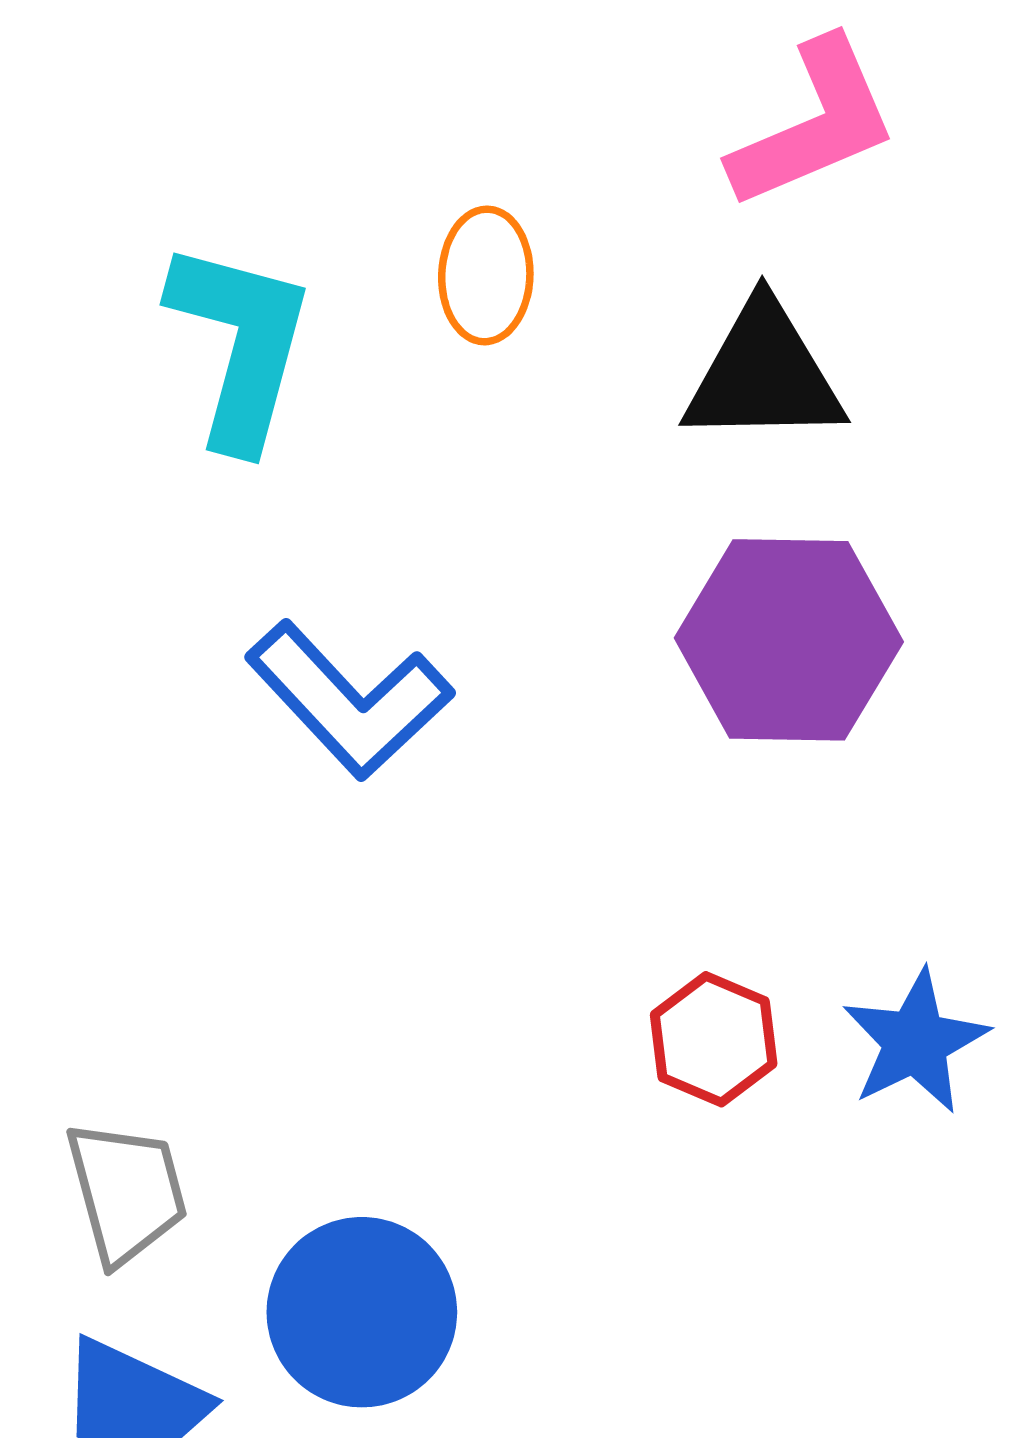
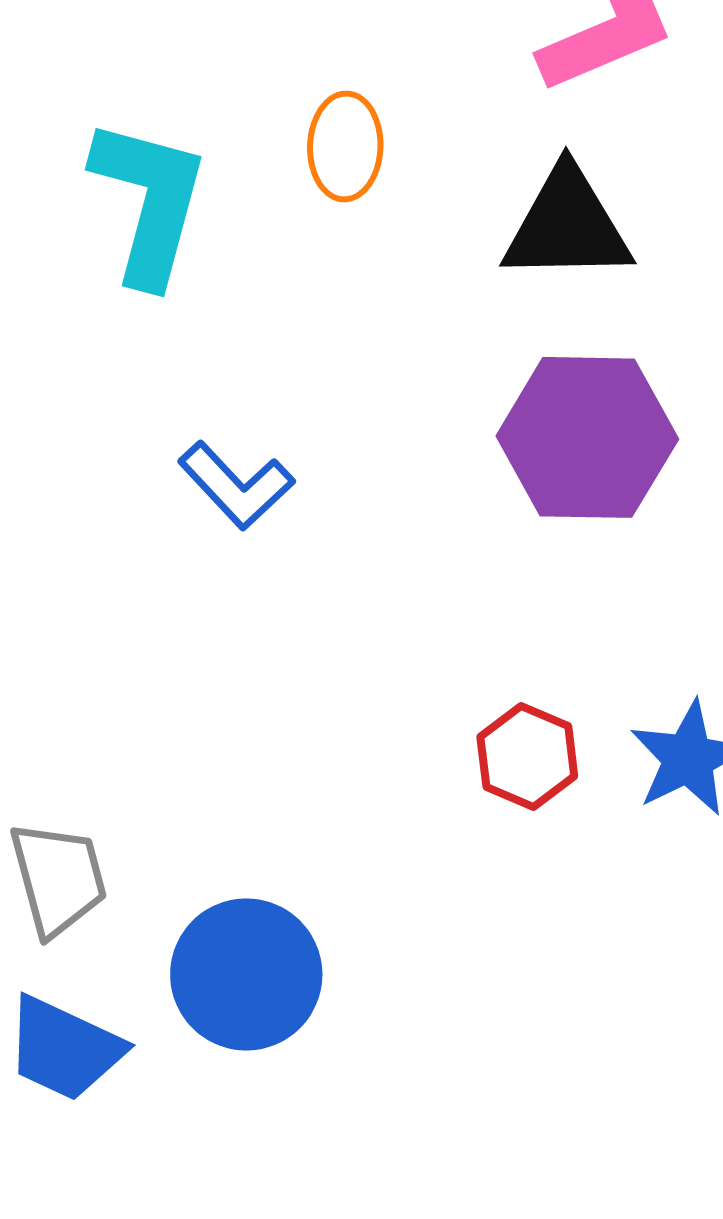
blue L-shape: (349, 700) -> (236, 485), size x0.7

